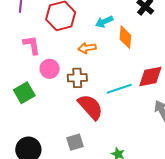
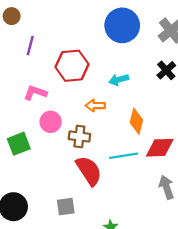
orange diamond: (125, 37) -> (136, 121), moved
pink L-shape: (32, 45) -> (35, 93), turned -70

